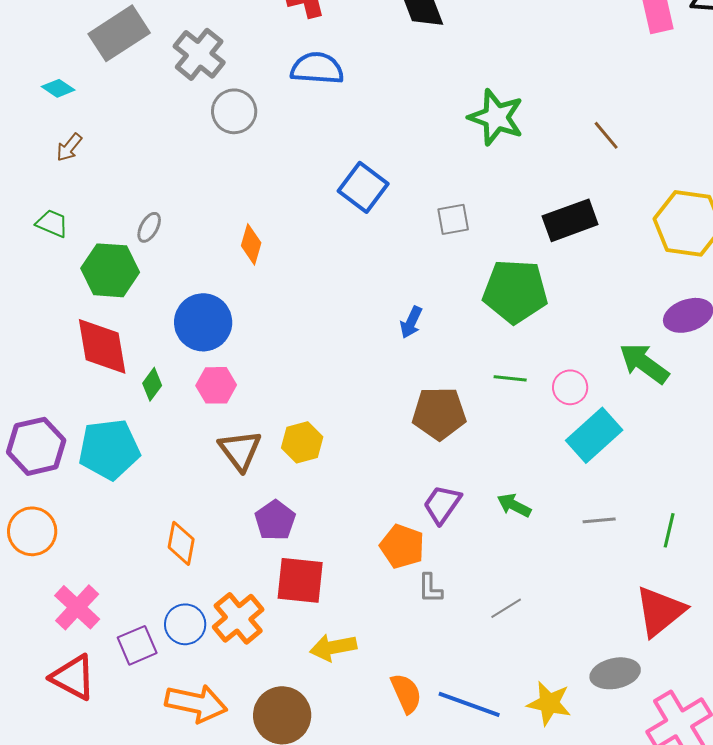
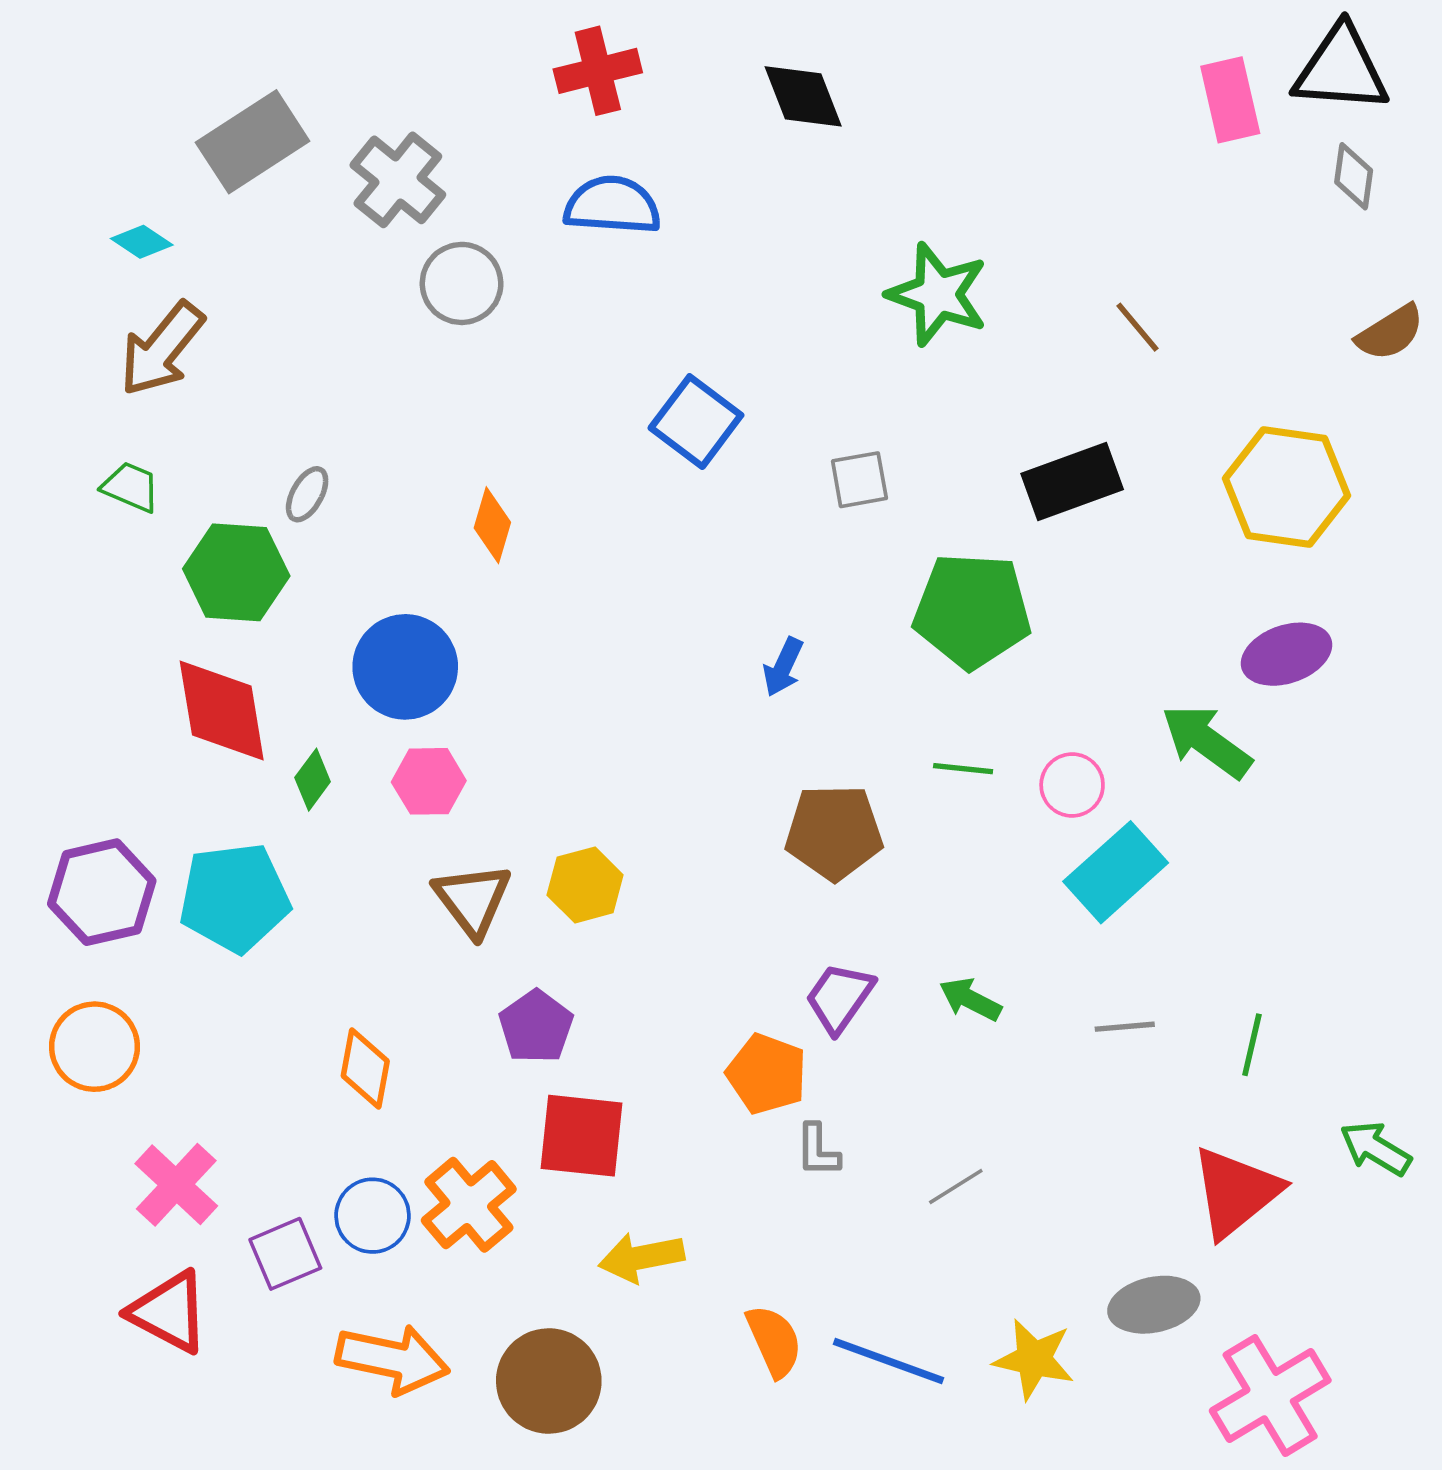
brown arrow: (69, 147) -> (162, 349), size x1.8

